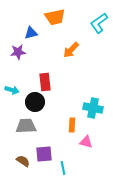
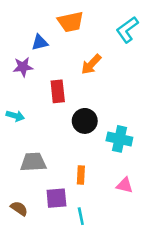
red rectangle: (45, 82) -> (58, 91), moved
black circle: (35, 102) -> (85, 121), moved
orange rectangle: (72, 125) -> (81, 175), moved
pink triangle: (86, 142) -> (125, 185), moved
brown semicircle: (23, 161) -> (19, 208), moved

